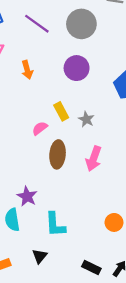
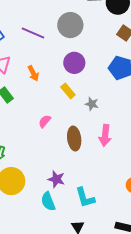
yellow rectangle: (61, 111) -> (68, 91), moved
pink semicircle: (40, 128) -> (45, 121), moved

